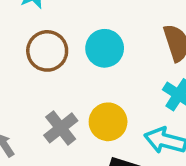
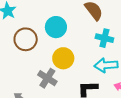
yellow circle: (108, 122) -> (63, 58), moved

